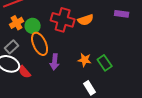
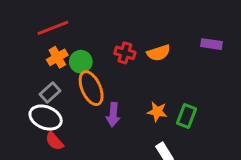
red cross: (63, 20) -> (125, 53), size x0.6
green rectangle: (105, 63) -> (187, 116), turned 56
red semicircle: (25, 72) -> (54, 141), moved

